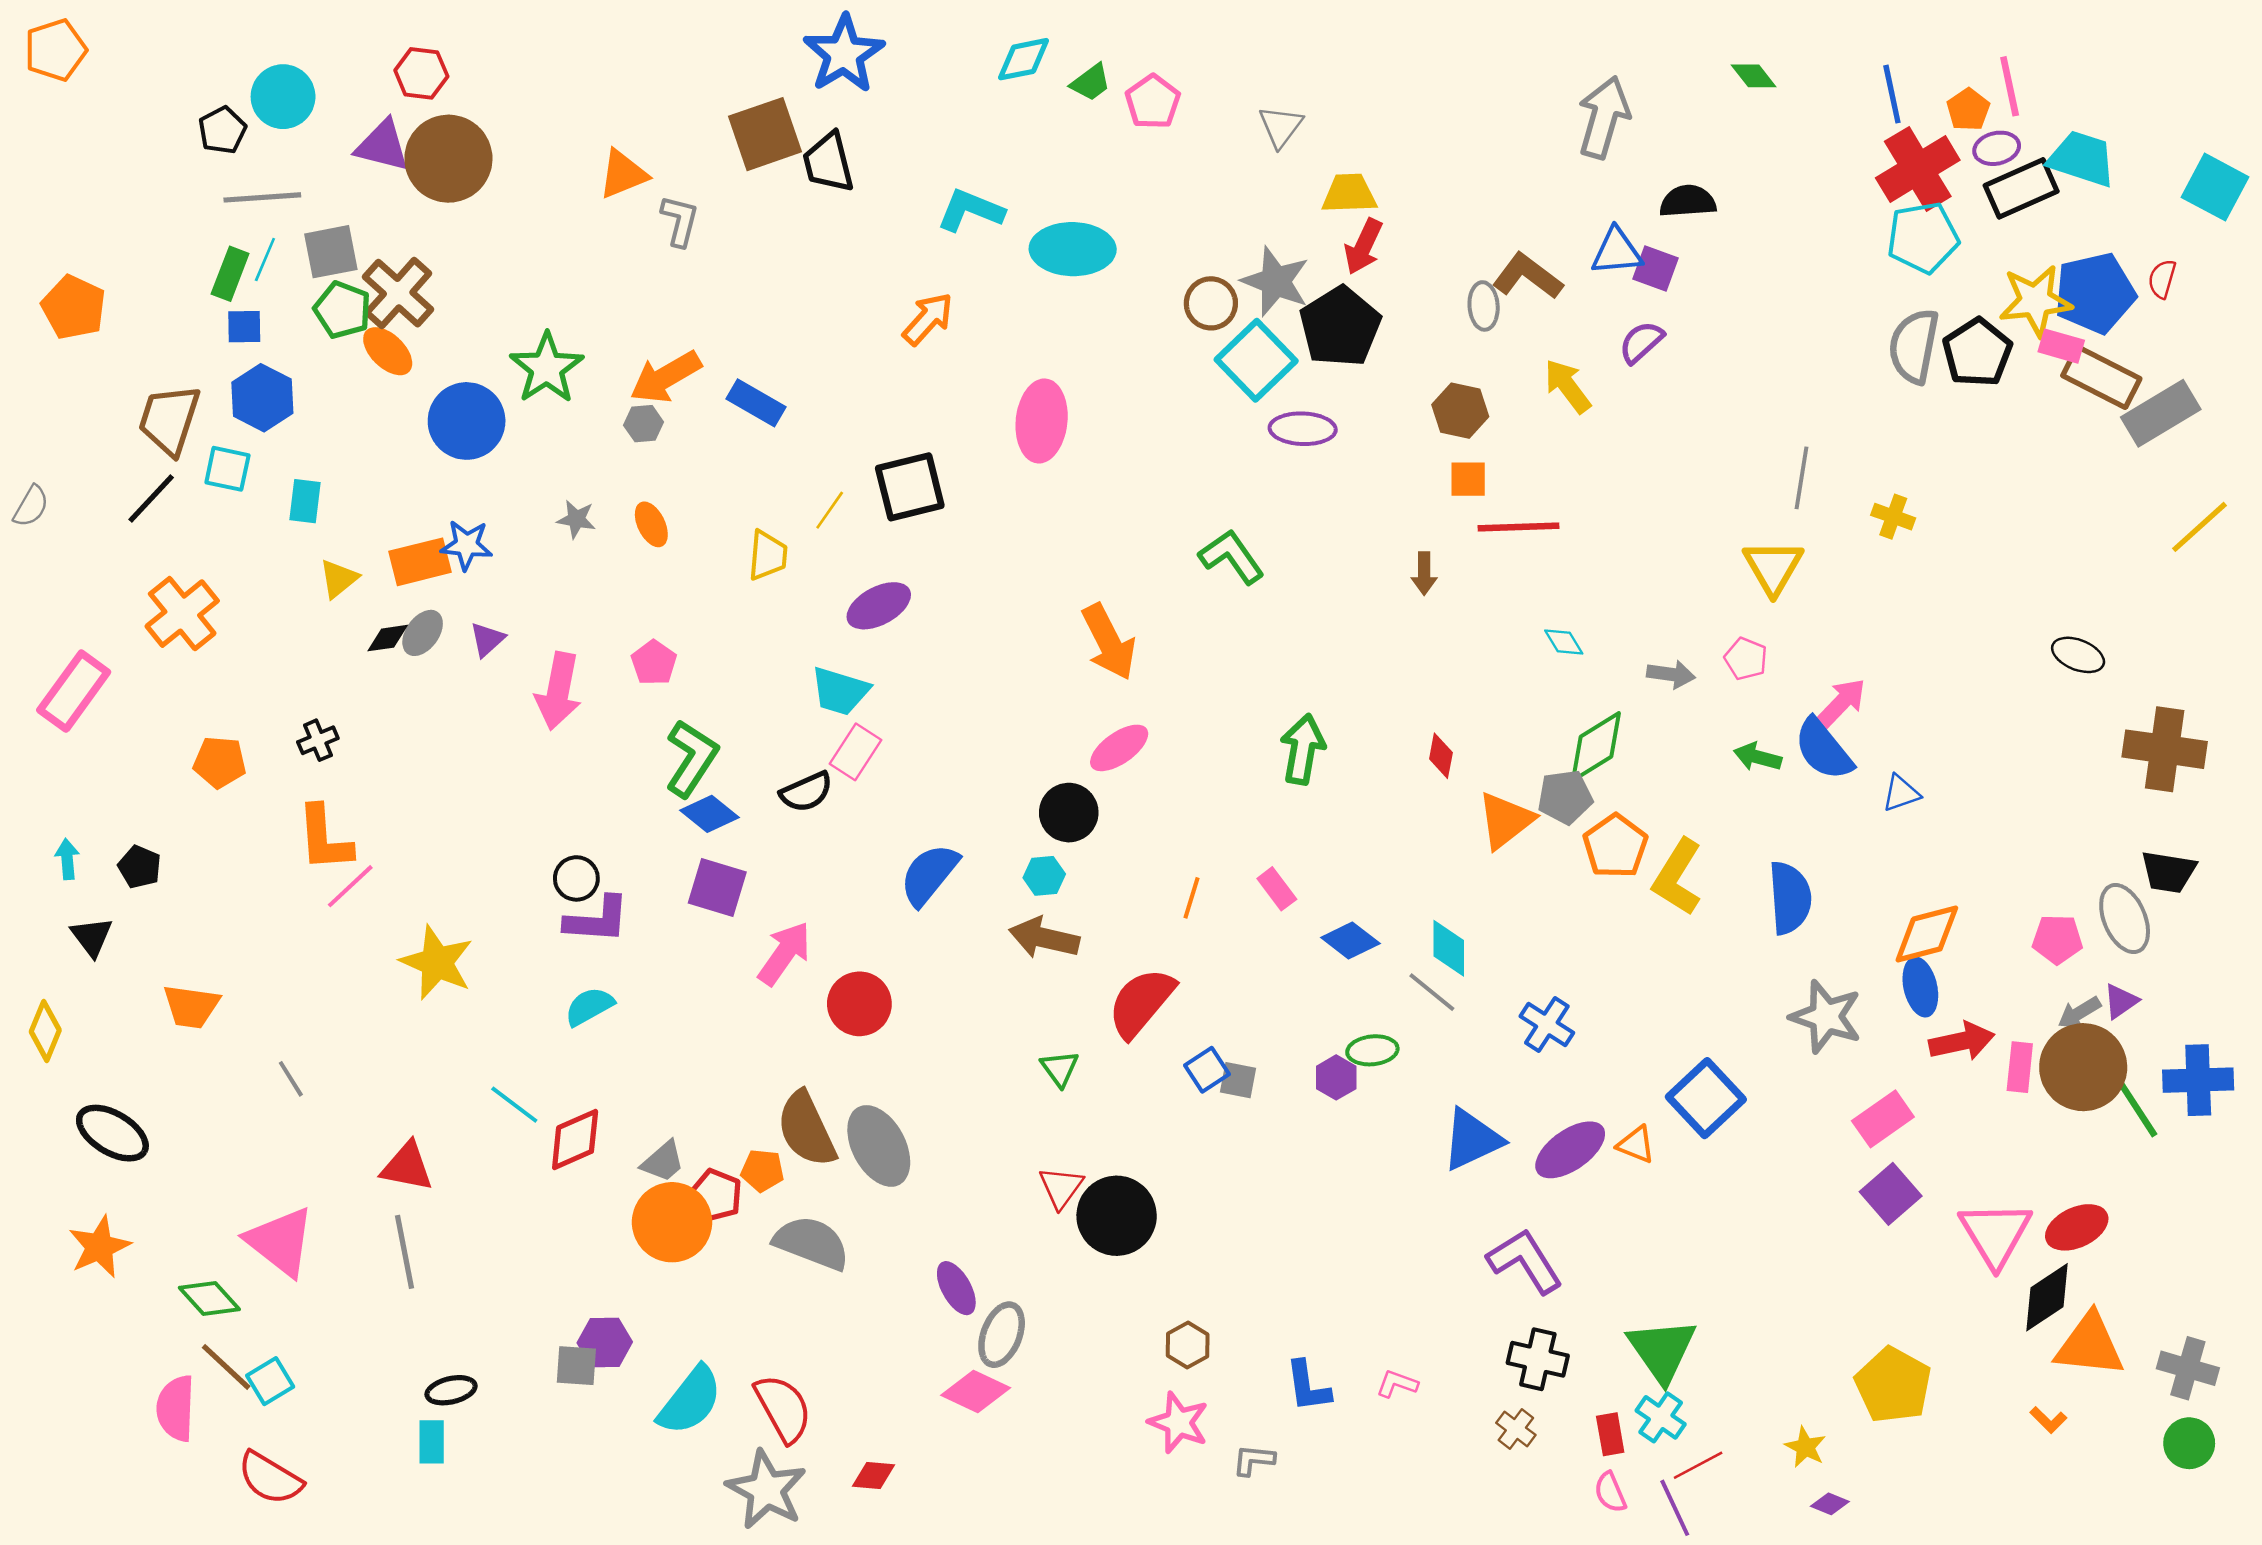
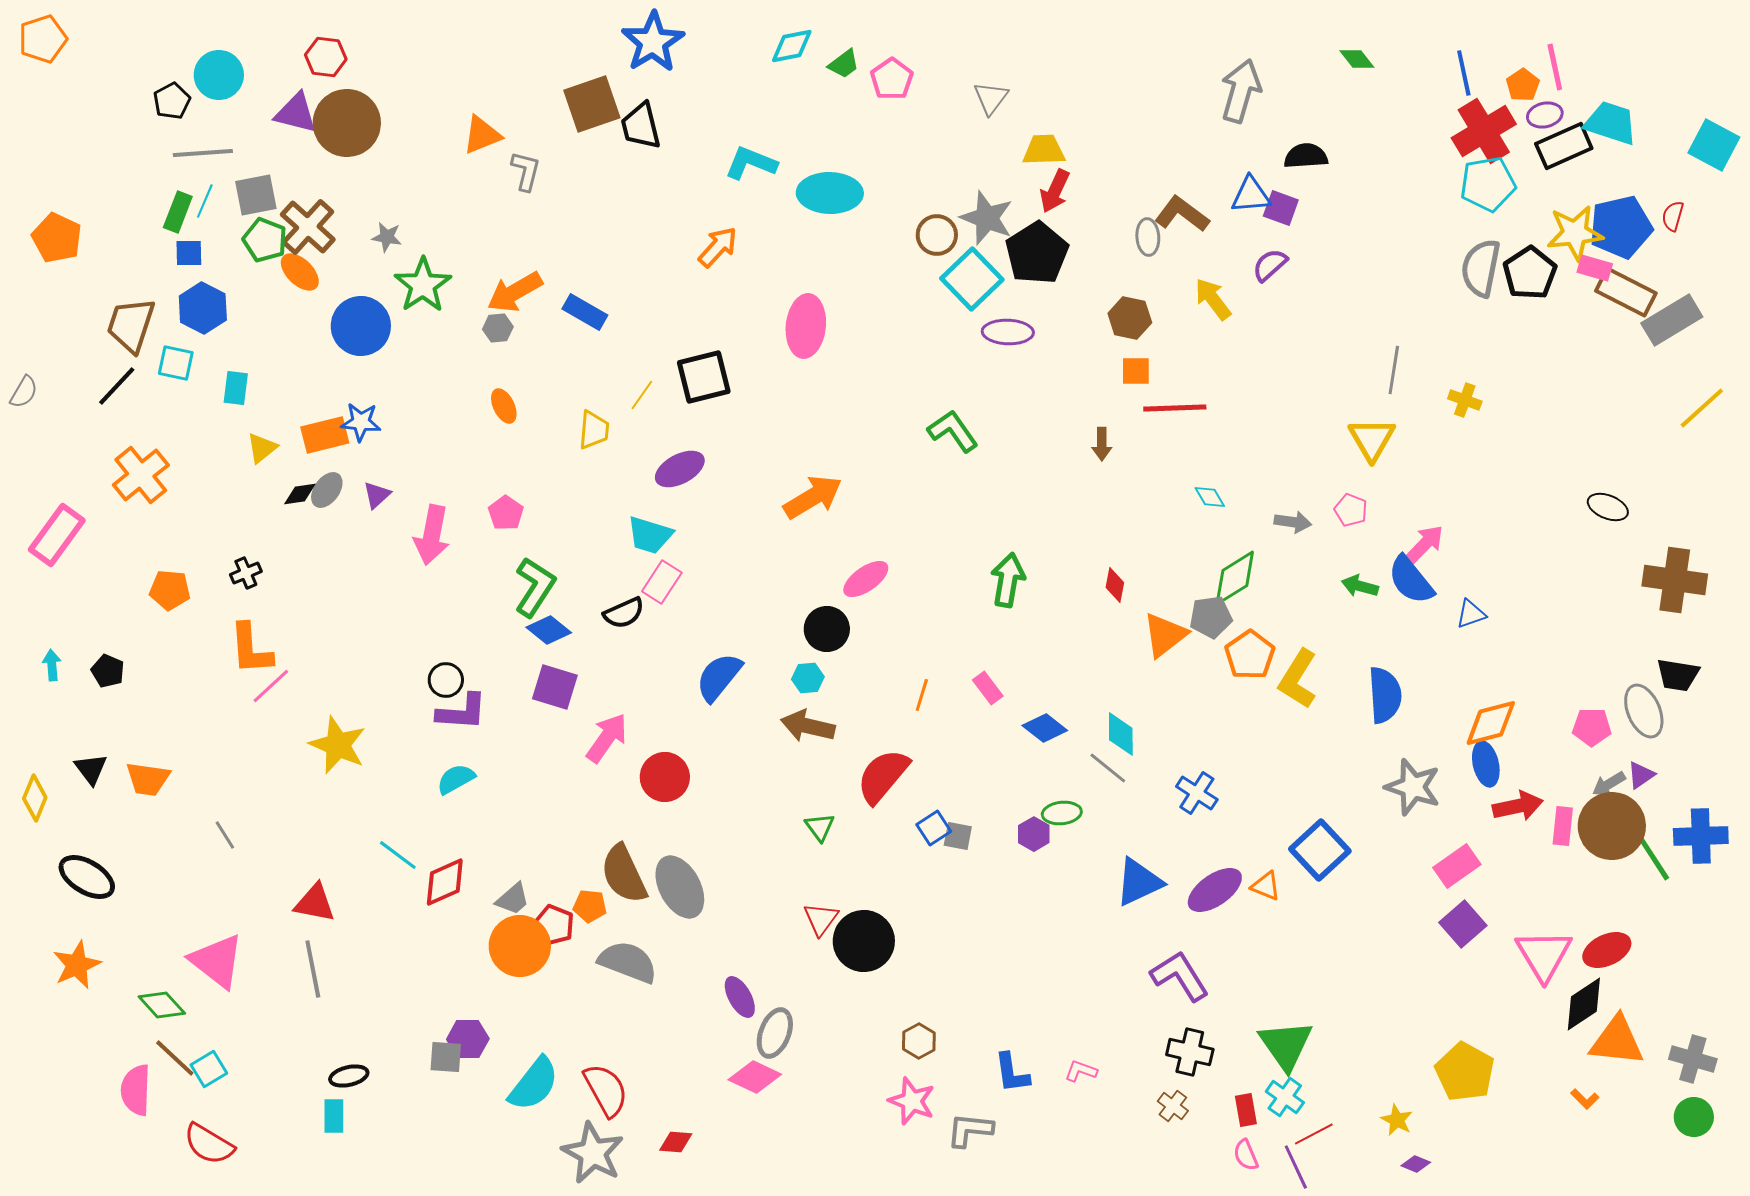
gray star: (576, 519) -> (387, 237), moved
orange arrow: (1109, 642) -> (813, 497), moved, turned -94
black triangle: (92, 937) -> (91, 769), moved
gray L-shape: (1254, 1460) -> (970, 1130), size x1.4

